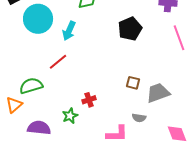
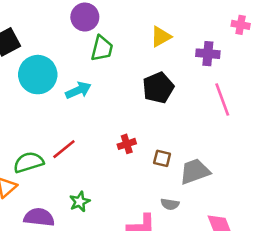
cyan arrow: (69, 31) -> (78, 90), turned -138
red line: (58, 62) -> (64, 149), moved
red cross: (89, 100) -> (127, 144), moved

